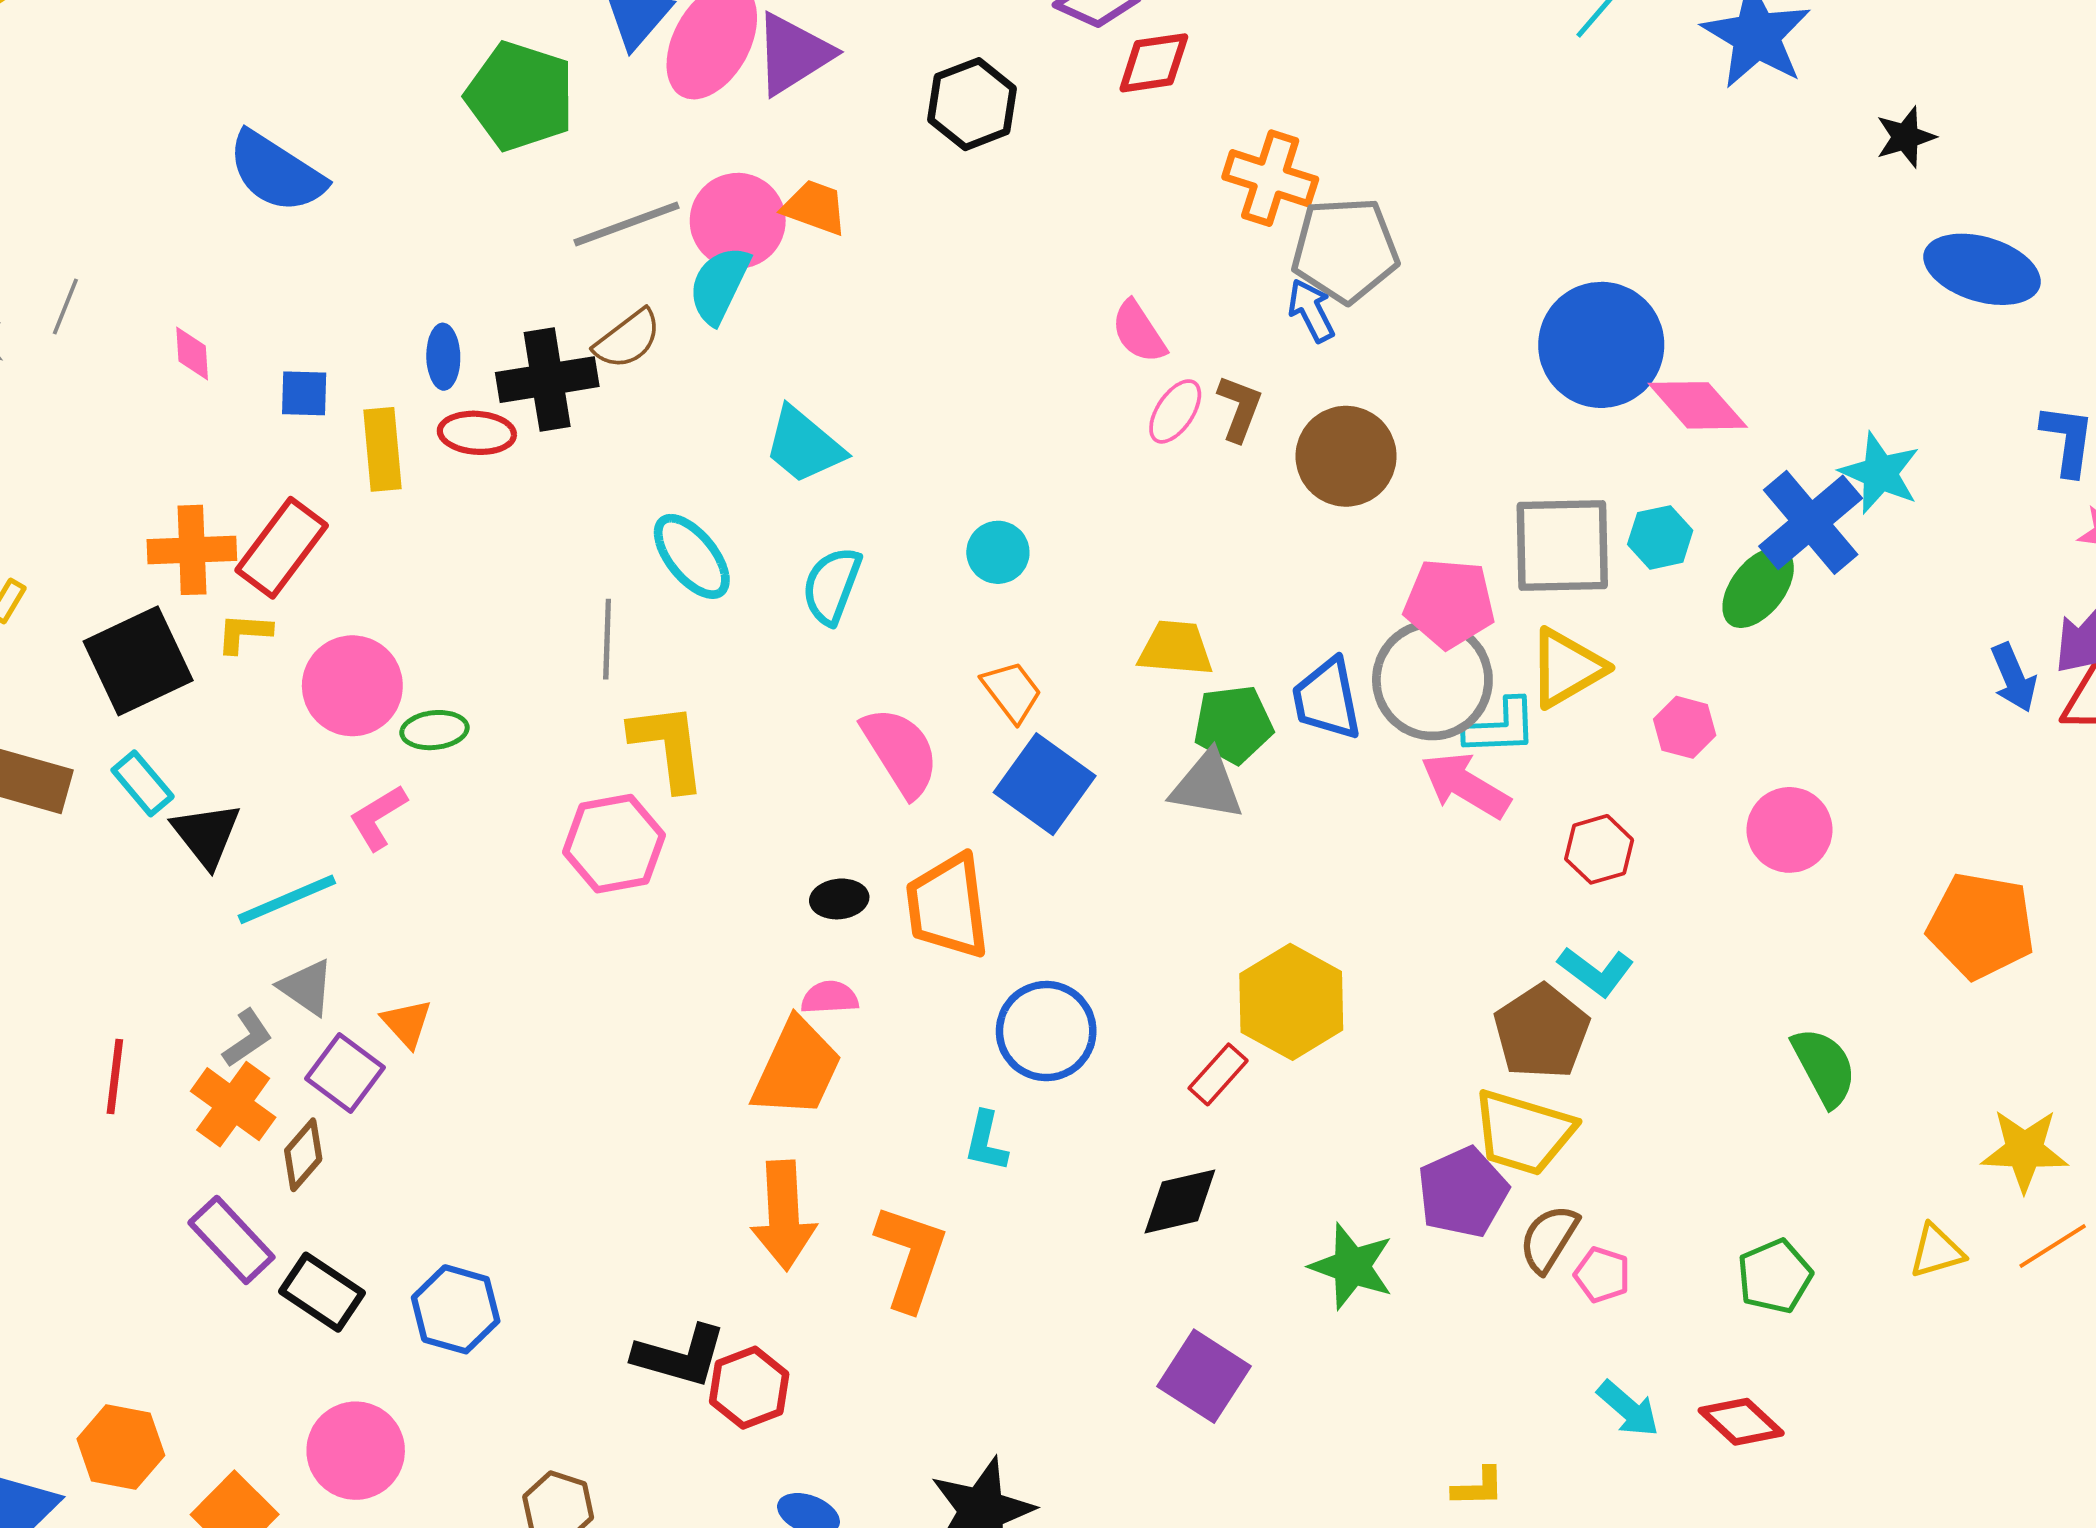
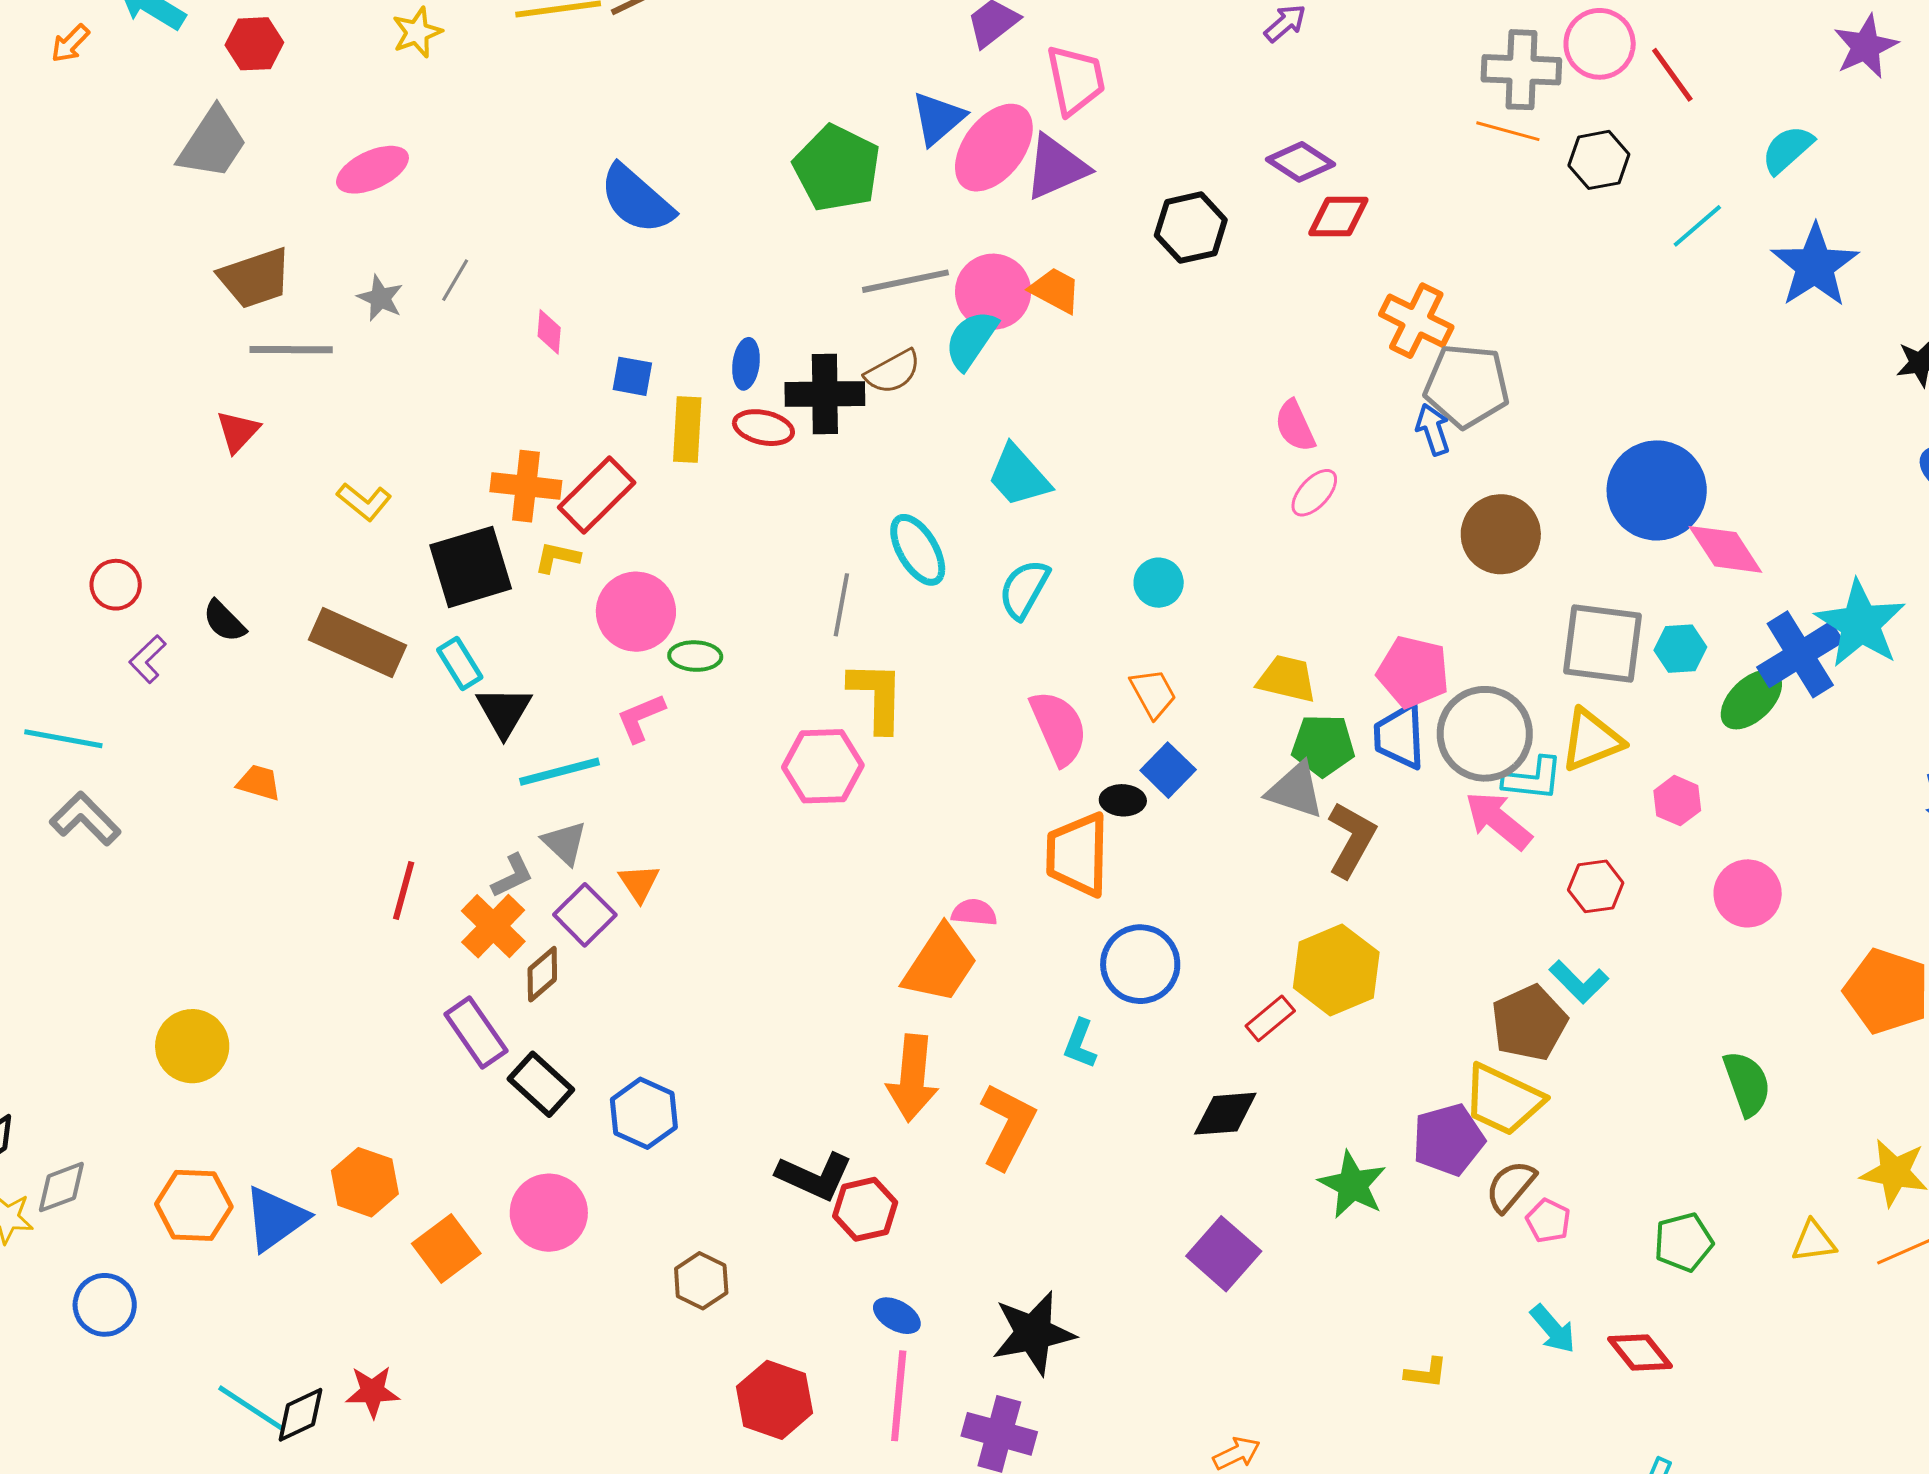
brown L-shape: (1239, 408) -> (1351, 839), moved, size x1.4
brown circle: (1346, 456) -> (1501, 534), moved
cyan star: (1880, 473) -> (1860, 624), size x1.4
pink pentagon: (1449, 603) -> (1413, 672), moved
blue square: (1045, 784) -> (1168, 770), size x0.7
black ellipse: (839, 899) -> (1123, 800), moved

